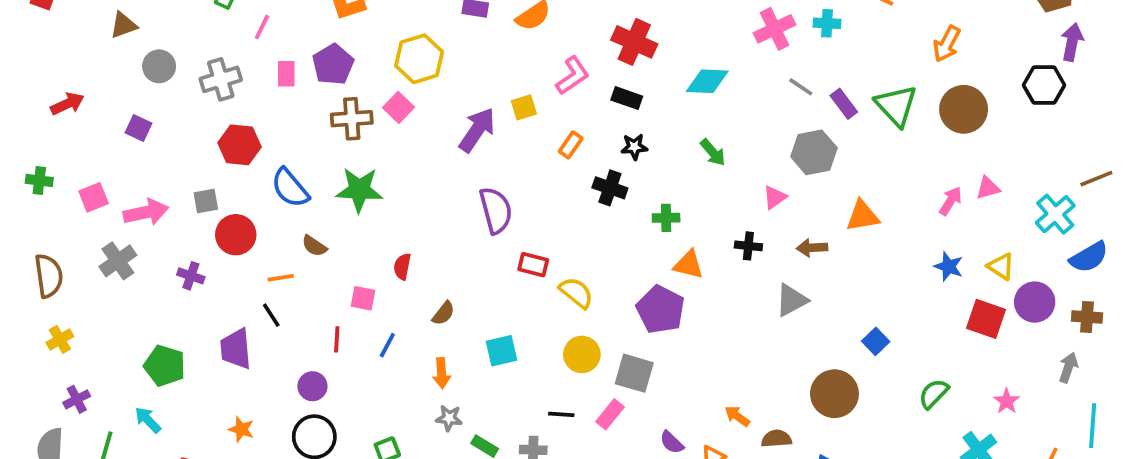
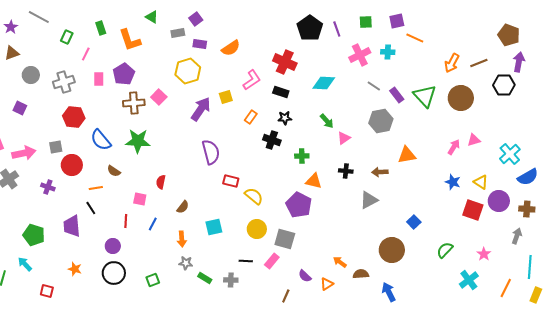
yellow hexagon: (419, 59) -> (188, 71), moved
brown line: (1096, 179) -> (479, 63), moved
pink triangle: (775, 197) -> (344, 138), moved

